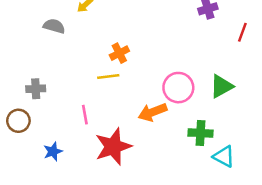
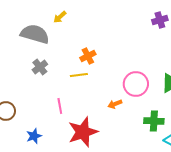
gray semicircle: (54, 26) -> (35, 34), size x1.6
gray cross: (36, 89) -> (40, 67), moved, turned -35
orange arrow: (153, 112) -> (115, 104), size x0.6

